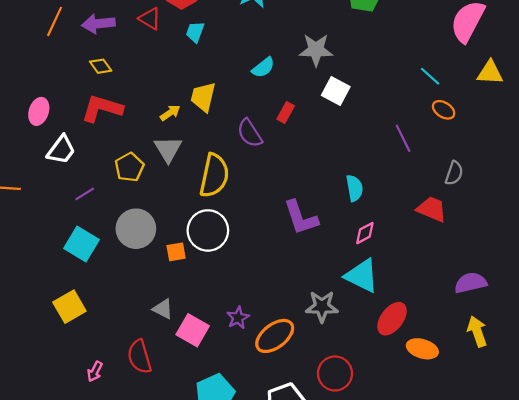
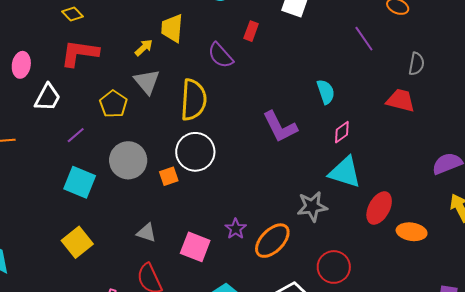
gray triangle: (163, 309) -> (146, 233), moved

